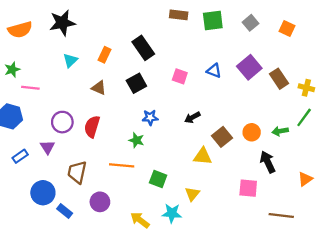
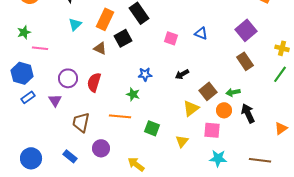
orange rectangle: (105, 55) -> (105, 19), size x1.5
purple square: (249, 67) -> (246, 30), moved
brown rectangle: (279, 79) -> (245, 61), moved
black square: (136, 83) -> (123, 38), moved
green arrow: (280, 131) -> (233, 92), moved
orange circle: (252, 132) -> (224, 110), moved
blue rectangle: (20, 156) -> (28, 97), moved
yellow triangle: (203, 156) -> (191, 108), turned -42
pink square: (248, 188) -> (212, 130), moved
blue circle: (43, 193) -> (31, 158), moved
cyan star: (172, 213) -> (218, 158), moved

